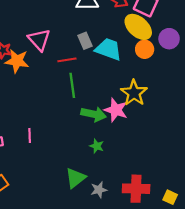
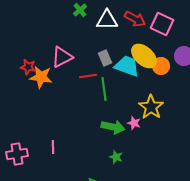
yellow ellipse: (138, 27) -> (144, 56), moved
pink triangle: (39, 40) -> (62, 57), turned 45
green line: (72, 85) -> (104, 89), moved
pink star: (116, 110) -> (134, 123), size x0.6

